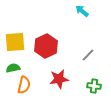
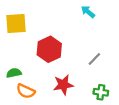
yellow square: (15, 42) -> (16, 24), moved
orange semicircle: (24, 85) -> (26, 91), turned 102

